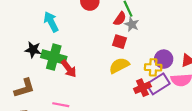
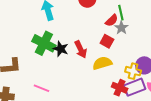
black star: (33, 50) -> (61, 49), moved
red arrow: (69, 69) -> (81, 49), moved
red cross: (142, 88) -> (120, 88), turned 35

